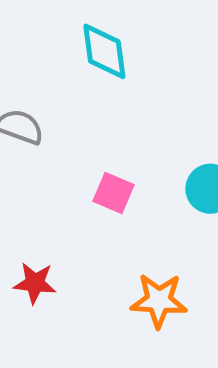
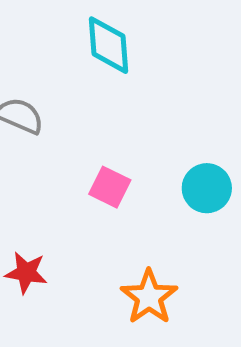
orange star: (159, 301) -> (149, 297), turned 30

